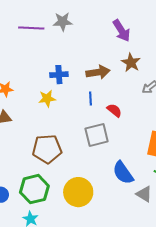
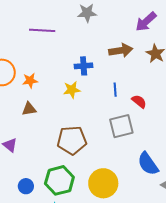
purple line: (31, 28) -> (42, 30), moved
purple arrow: (121, 31) -> (146, 22), turned 80
brown arrow: (98, 72) -> (121, 50), moved

